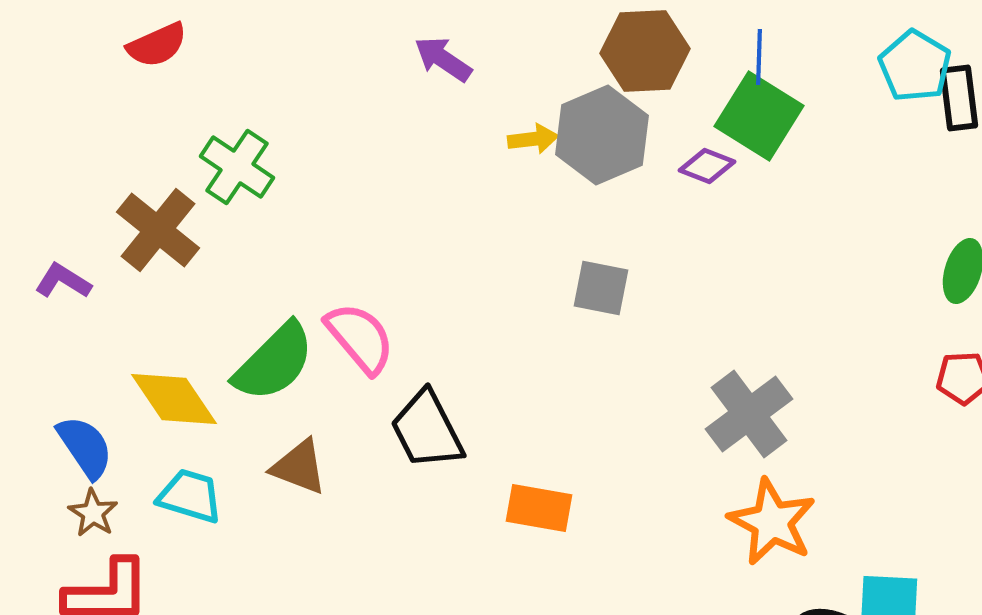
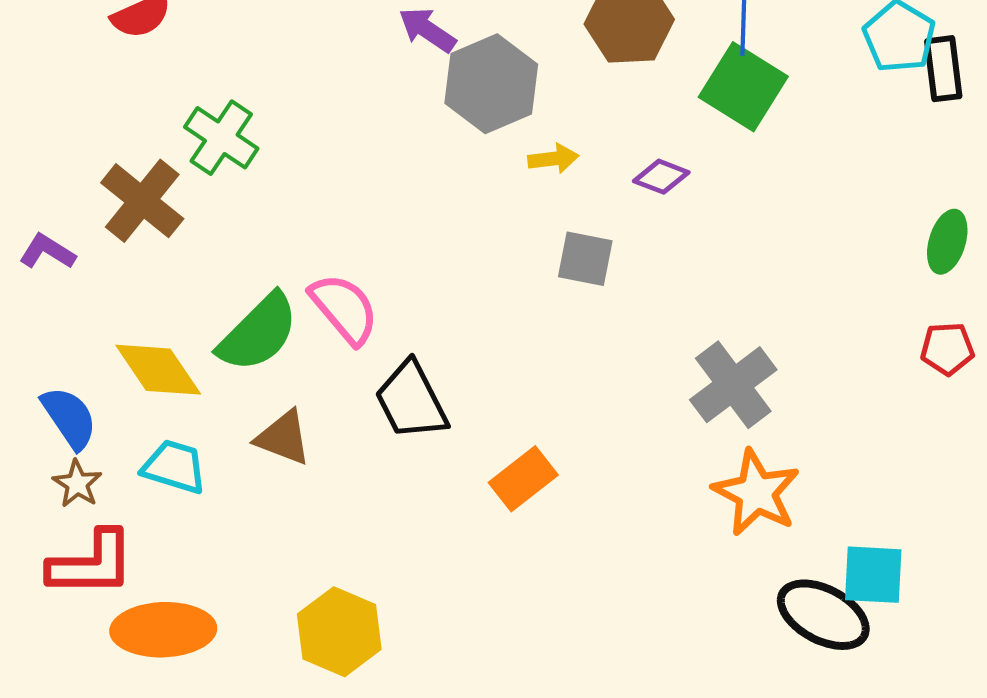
gray hexagon: (602, 135) -> (491, 84), moved
yellow arrow: (533, 139) -> (553, 159), moved
purple diamond: (707, 166) -> (661, 177), moved
orange rectangle: (539, 508) -> (523, 479), turned -48

